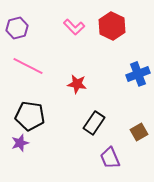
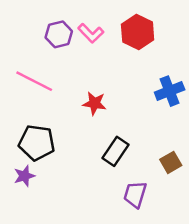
purple hexagon: (17, 28) -> (59, 34), moved
purple trapezoid: (110, 158) -> (135, 194), turned 40

